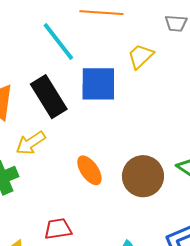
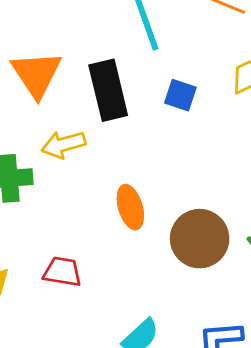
blue square: (98, 84) -> (180, 95), size x0.6

